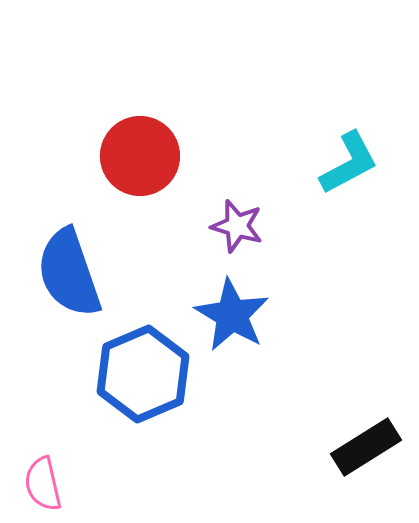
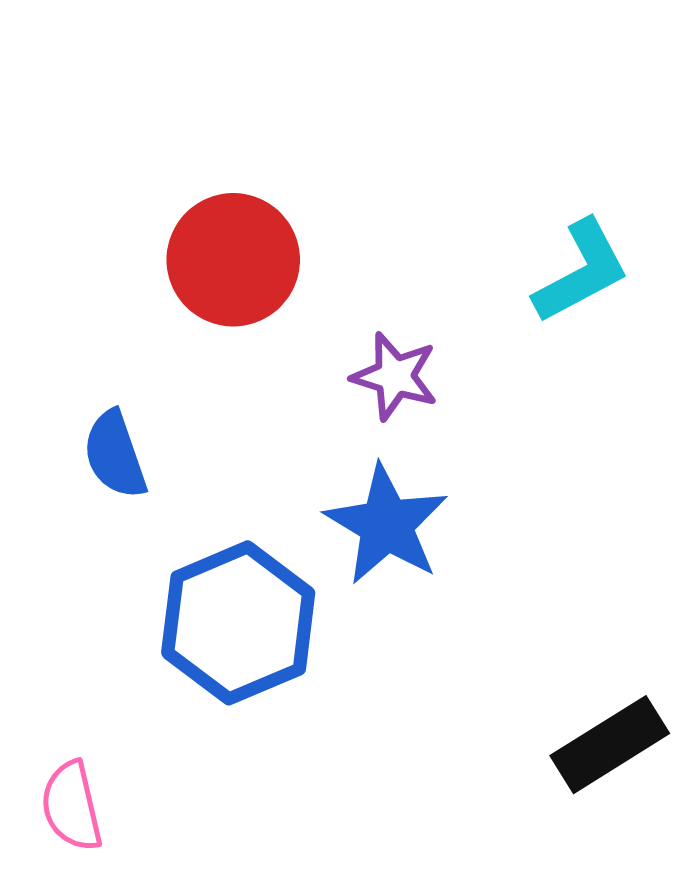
blue semicircle: (69, 273) -> (115, 455), size x0.6

